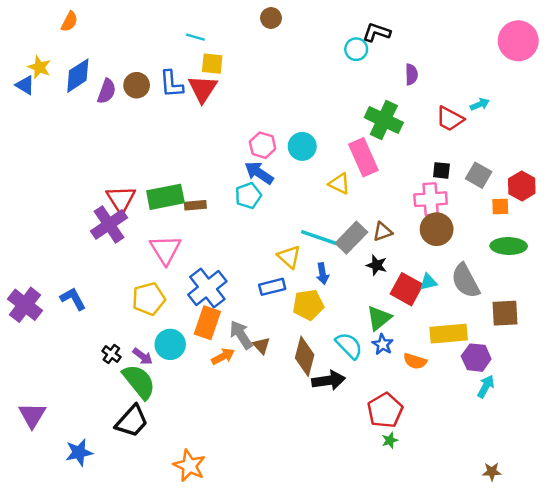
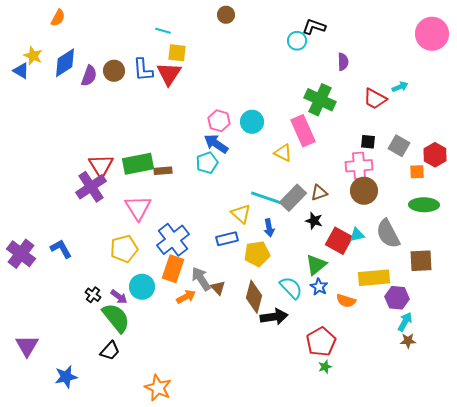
black trapezoid: (132, 421) -> (110, 351), size x0.7
brown star: (492, 472) -> (408, 341), moved

